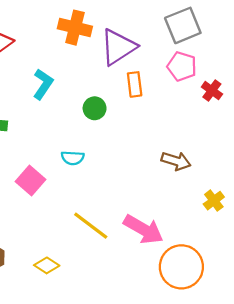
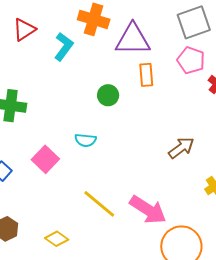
purple triangle: (118, 47) -> (133, 39), turned 30
cyan L-shape: (43, 84) -> (64, 47), moved
brown arrow: (176, 161) -> (181, 148), turned -56

